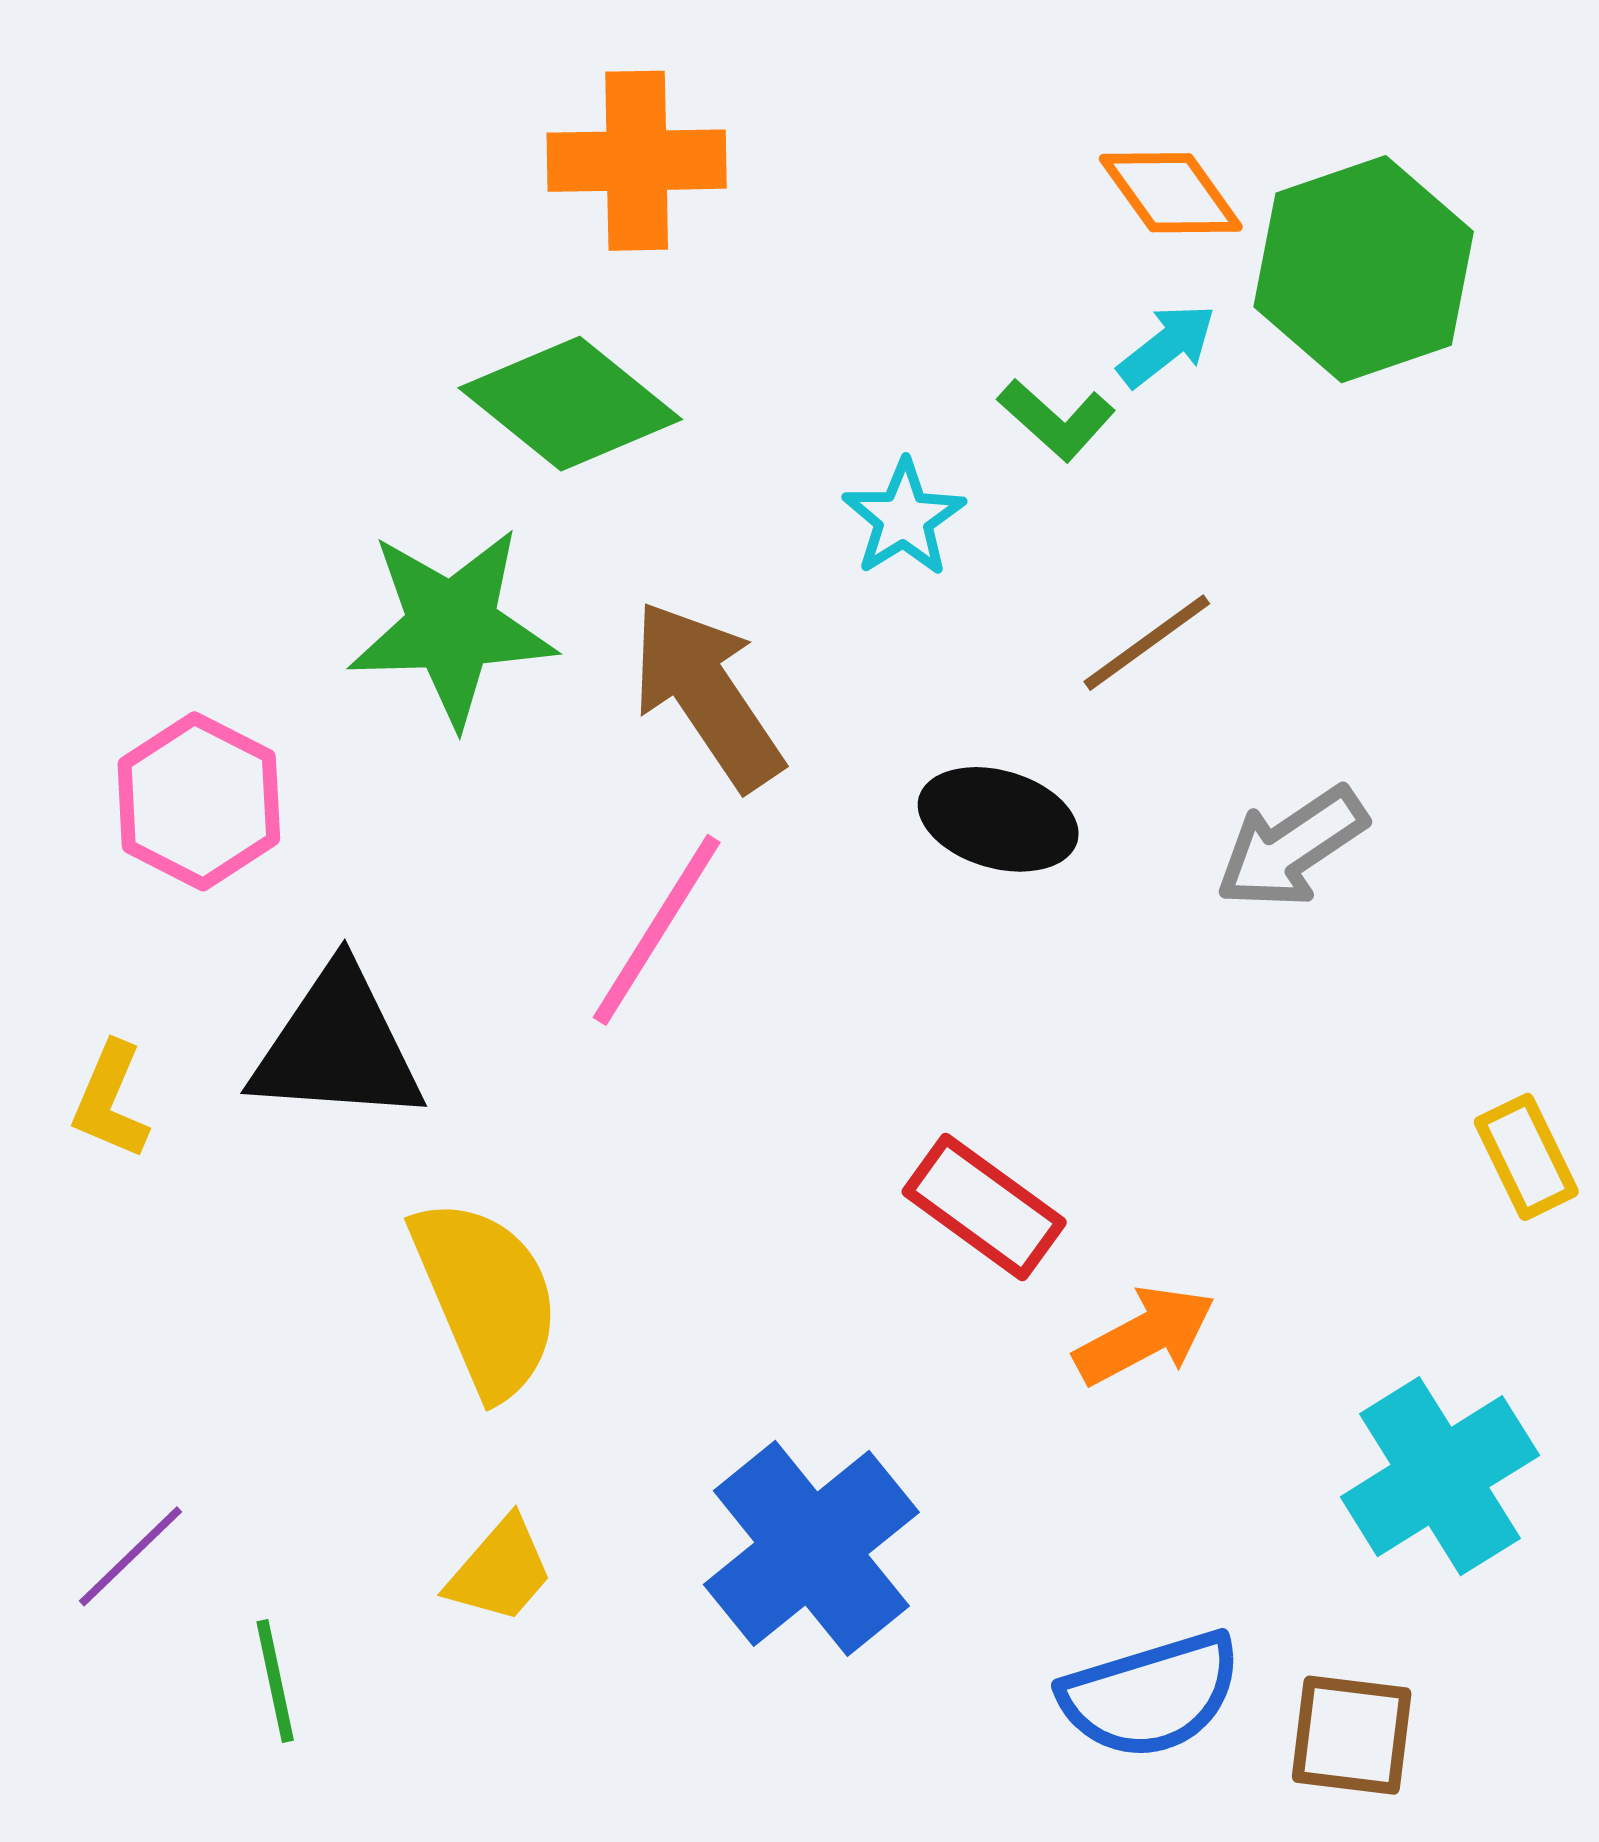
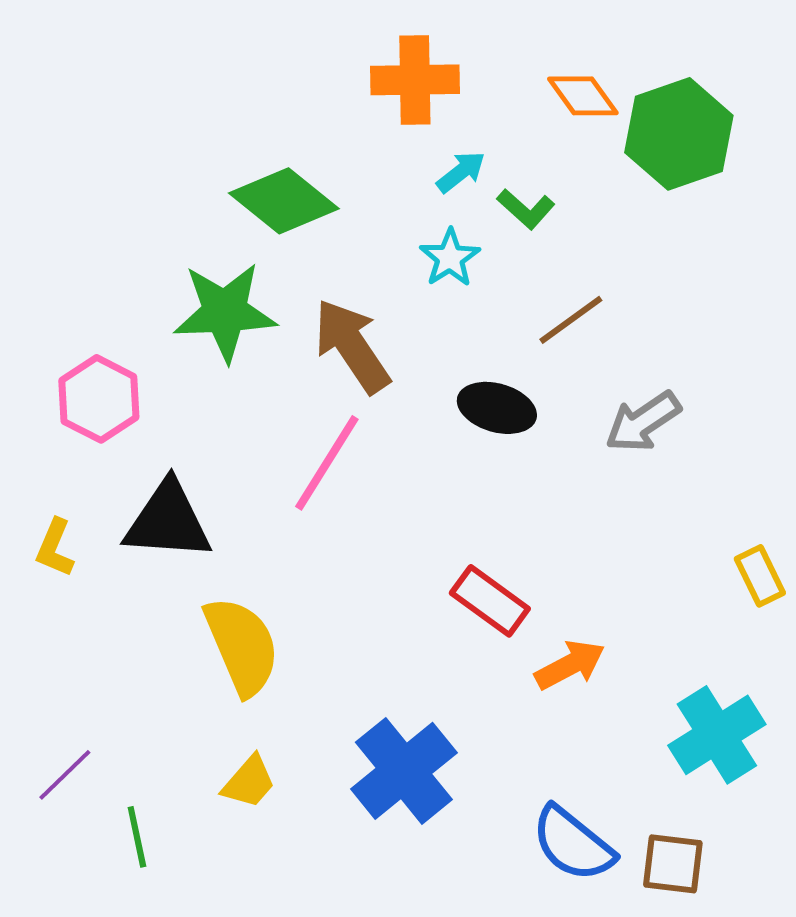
orange cross: (637, 161) -> (415, 80), moved
cyan arrow: (1167, 345) -> (461, 172), moved
blue semicircle: (1151, 1695) -> (573, 844), turned 56

